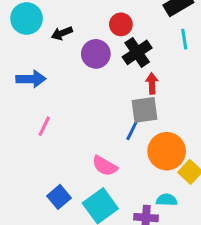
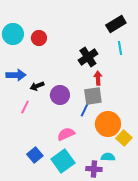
red circle: (121, 24) -> (39, 38), moved
black arrow: (62, 33) -> (37, 86), moved
purple circle: (96, 54) -> (60, 95), moved
pink semicircle: (105, 166) -> (66, 134), turned 126

